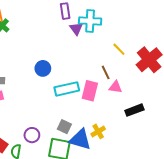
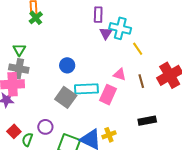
yellow line: (119, 49) -> (138, 49), moved
brown line: (106, 72) -> (141, 81), moved
pink triangle: (115, 87) -> (120, 74), moved
gray square: (64, 127) -> (66, 97), moved, size x1.5

